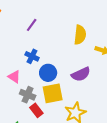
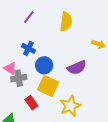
yellow semicircle: (80, 35) -> (66, 22), moved
yellow square: (53, 93) -> (48, 86), turned 35
gray cross: (28, 95) -> (19, 78), moved, turned -35

